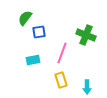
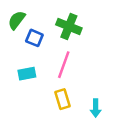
blue square: (39, 32) -> (34, 38), turned 32
green cross: (86, 35) -> (69, 26), moved

